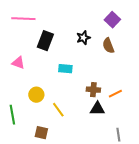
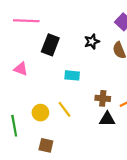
yellow circle: (36, 95) -> (40, 113), moved
yellow line: (58, 110) -> (64, 109), moved

